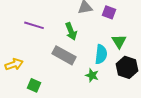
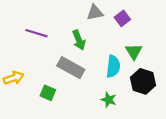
purple square: (109, 12) -> (122, 18), turned 32
green star: (92, 75) -> (109, 100), moved
green square: (34, 85) -> (48, 93), moved

